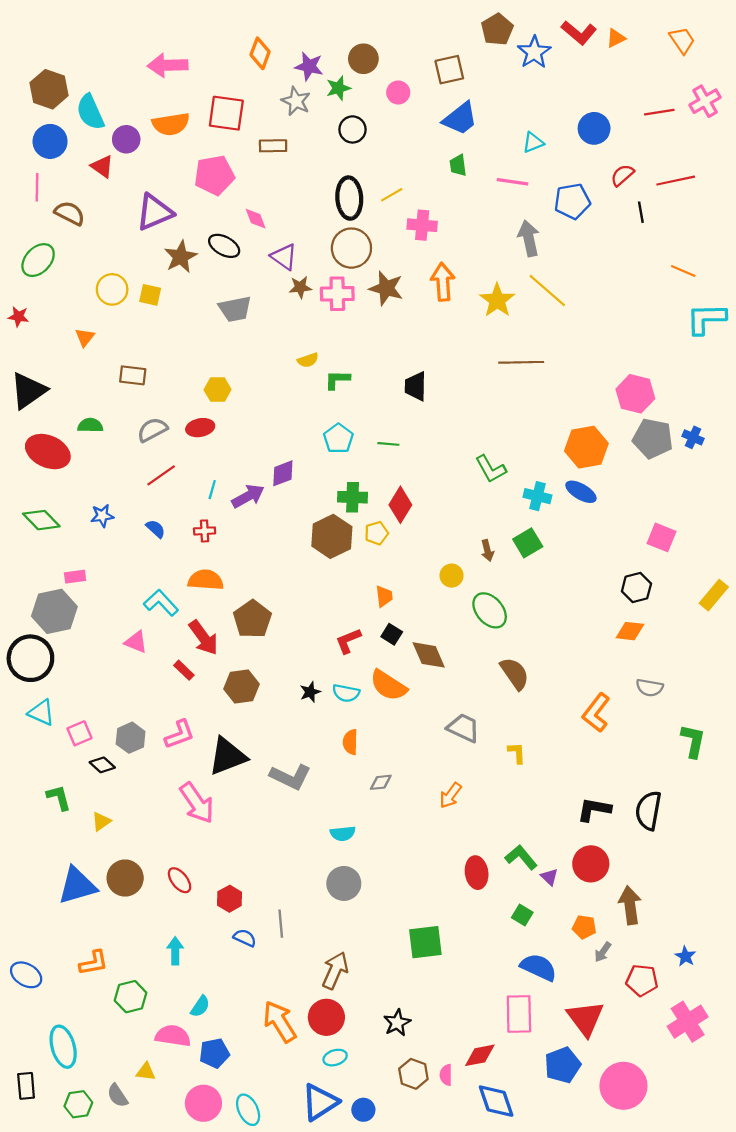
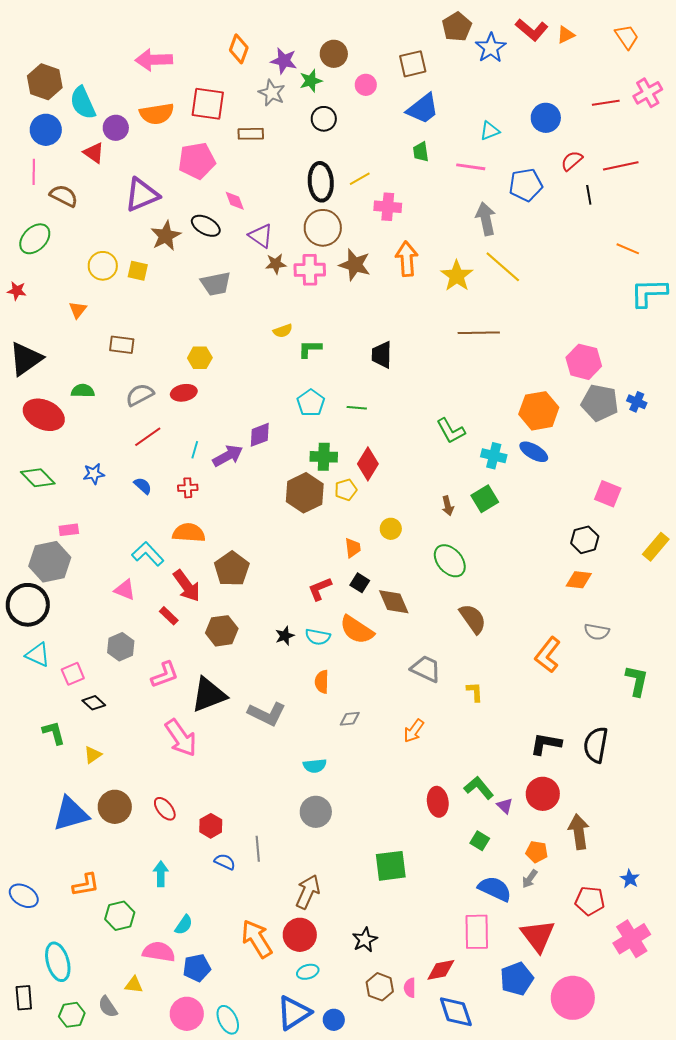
yellow circle: (452, 576) -> (391, 529), moved
gray hexagon: (131, 738) -> (121, 647), moved
gray arrow: (603, 952) -> (530, 879), moved

